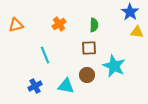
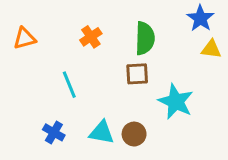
green semicircle: (94, 25) -> (145, 38), size x1.5
brown circle: (87, 75) -> (134, 134), moved
blue cross: (35, 86) -> (54, 132), turned -32

